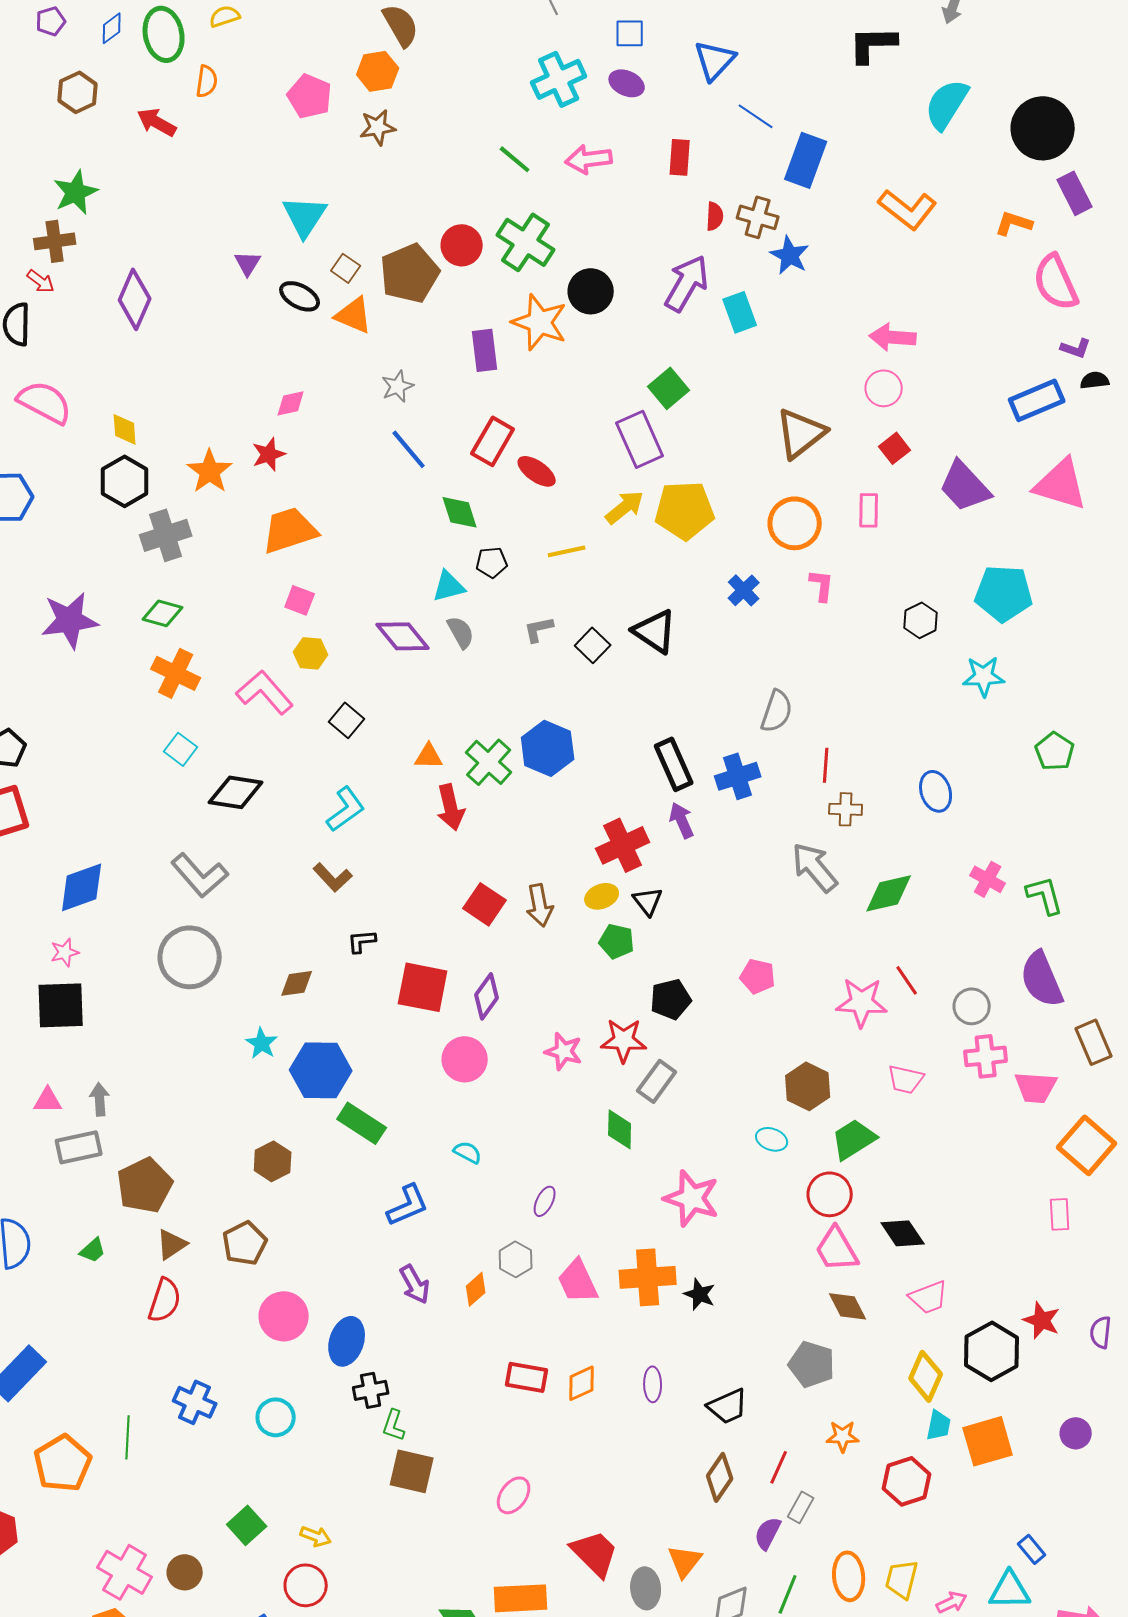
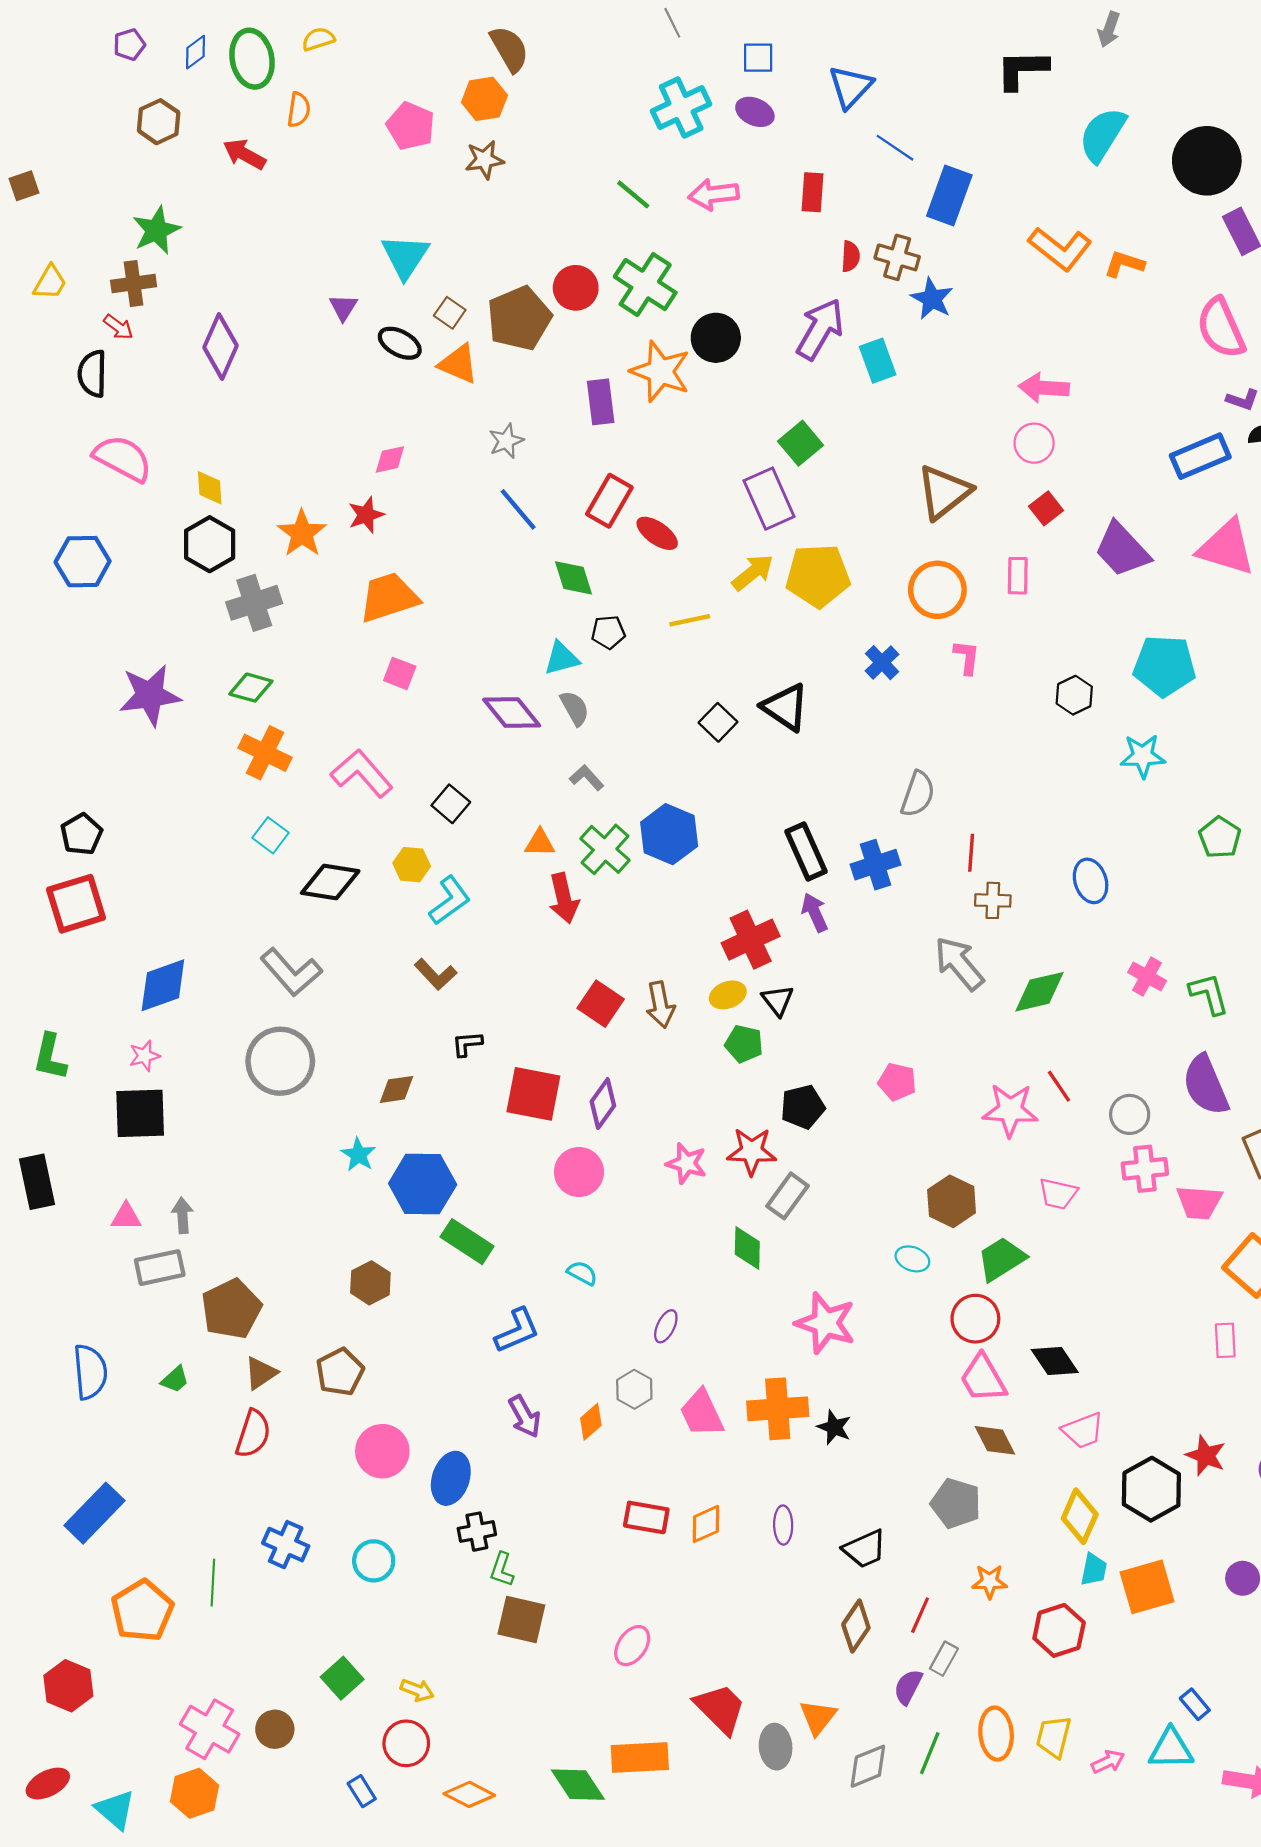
orange L-shape: (1014, 223) -> (1124, 264), moved
gray L-shape: (539, 629) -> (587, 778), moved, turned 60
yellow hexagon: (311, 653) -> (412, 865), moved

